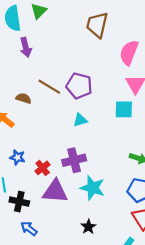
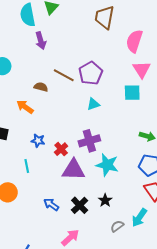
purple pentagon: (79, 86) -> (91, 73), turned 30
black cross: (19, 202) -> (80, 205), moved, turned 36

